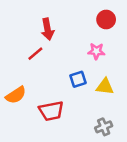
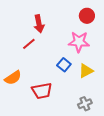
pink star: (96, 51) -> (79, 42), size x1.5
blue square: (78, 79) -> (64, 65), turned -32
yellow triangle: (105, 87) -> (86, 71), turned -35

